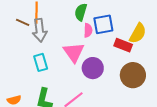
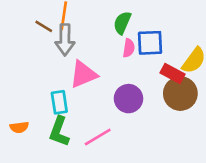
pink triangle: (74, 52) -> (83, 74), moved, turned 35
cyan rectangle: (41, 62) -> (59, 102), moved
brown circle: (133, 75) -> (180, 94), moved

